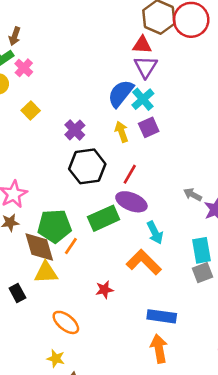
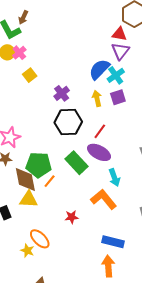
pink cross: (24, 68) -> (19, 53), moved
green rectangle: (104, 218) -> (77, 163), turned 65
yellow star: (56, 359) -> (27, 251), moved

